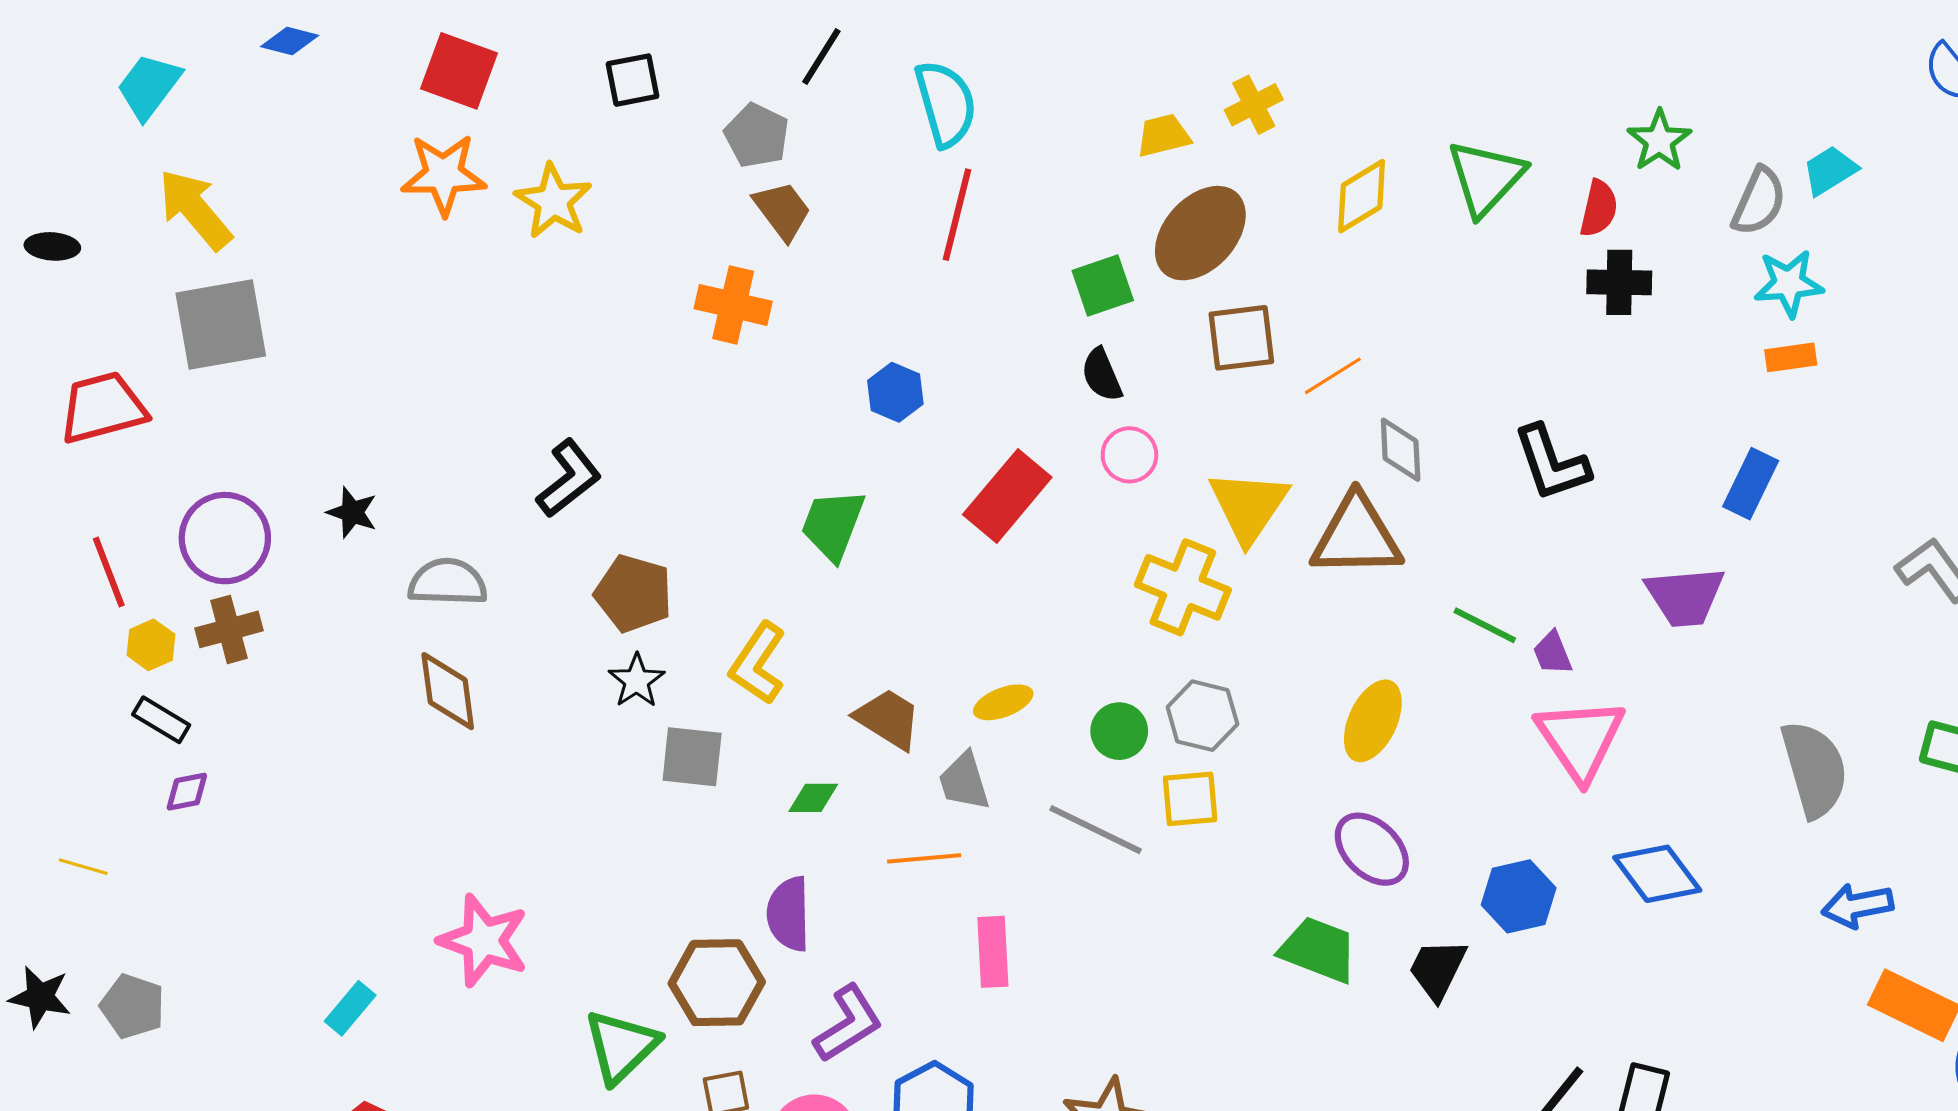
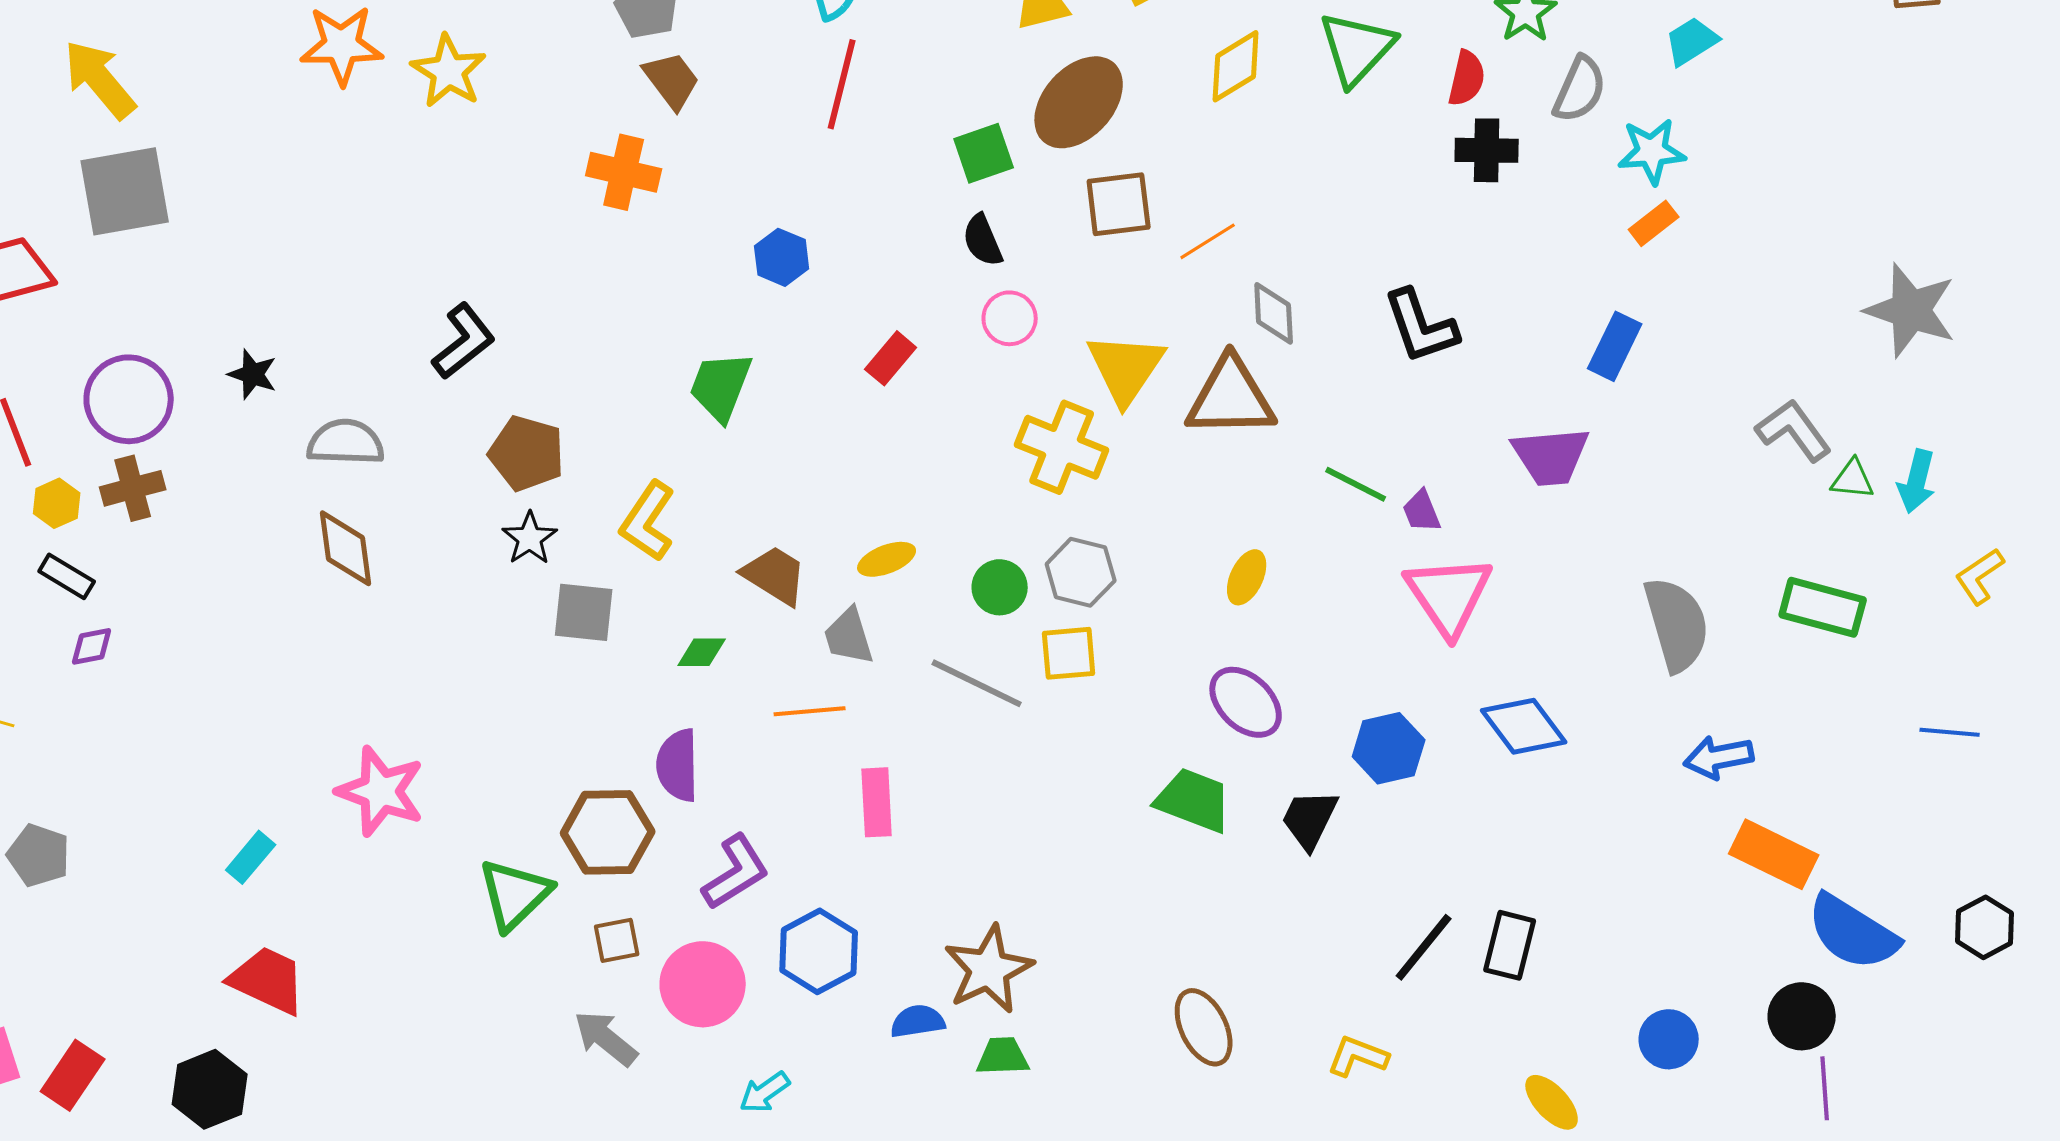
gray semicircle: (1759, 201) -> (1580, 89), moved
orange rectangle: (1791, 357) -> (1654, 223), turned -30
red rectangle: (1007, 496) -> (891, 358), size x0.6
yellow ellipse: (1373, 721) -> (1247, 577), size x0.7

